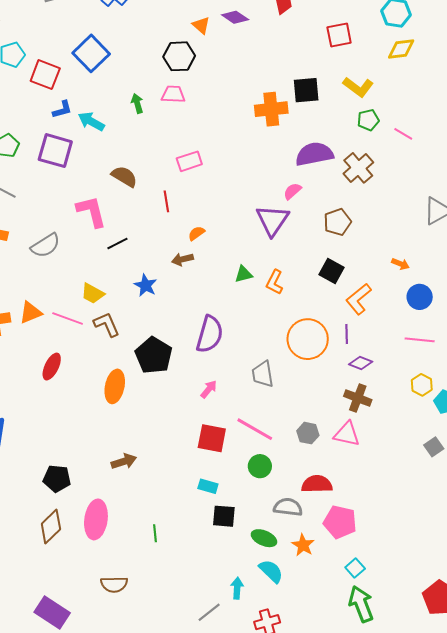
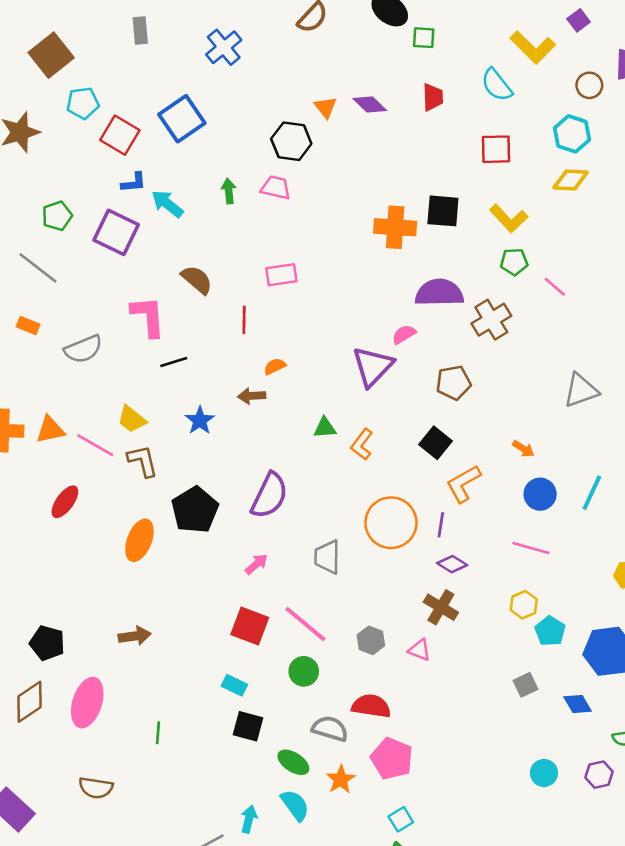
pink triangle: (347, 434) -> (419, 650), size x0.7

